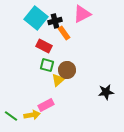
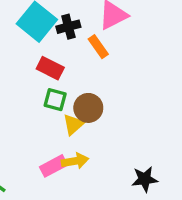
orange rectangle: (64, 33) -> (98, 47), moved
black star: (106, 92) -> (145, 179), moved
yellow arrow: (32, 115) -> (75, 161), moved

